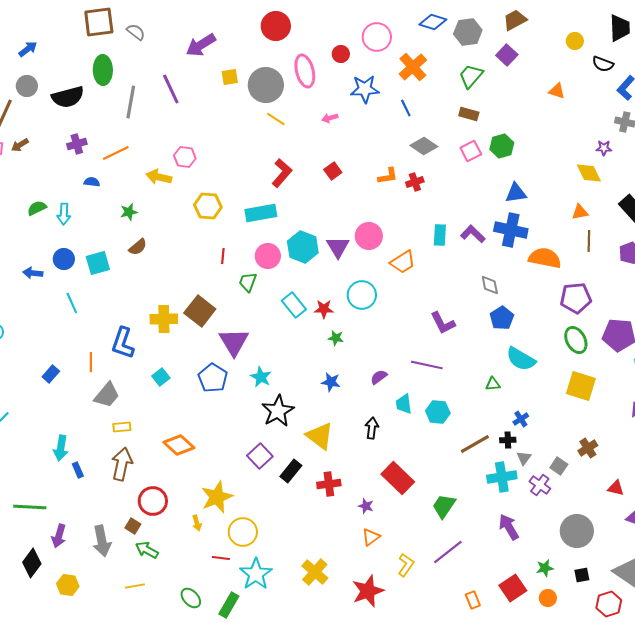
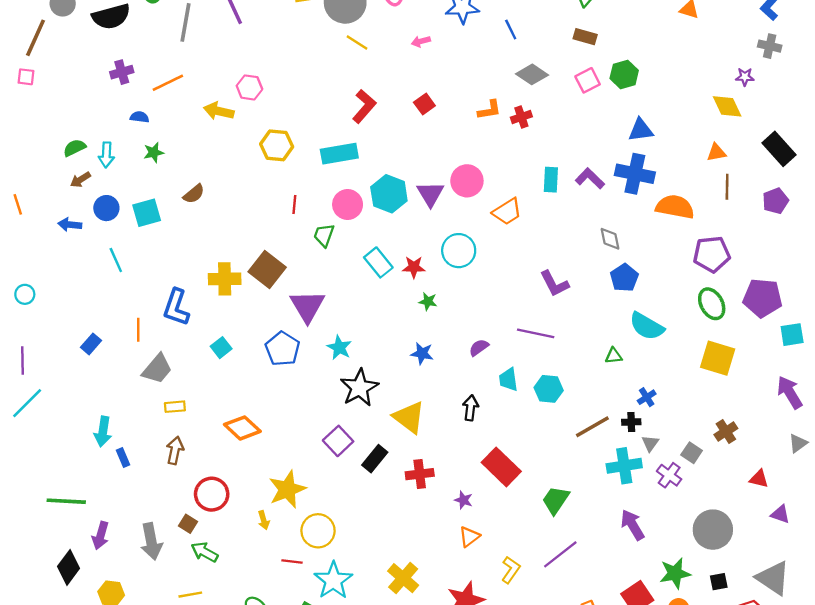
brown arrow: (20, 145) -> (80, 180), moved
green star: (129, 212) -> (154, 152), moved
brown arrow: (122, 464) -> (175, 450), size x0.7
green star: (545, 568) -> (675, 573), size x1.5

